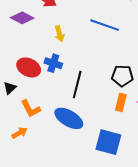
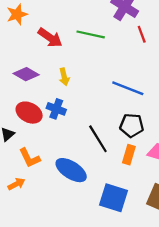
purple diamond: (22, 18) -> (26, 74), moved
blue line: (105, 25) -> (128, 88), moved
black line: (77, 85) -> (98, 139), moved, turned -48

